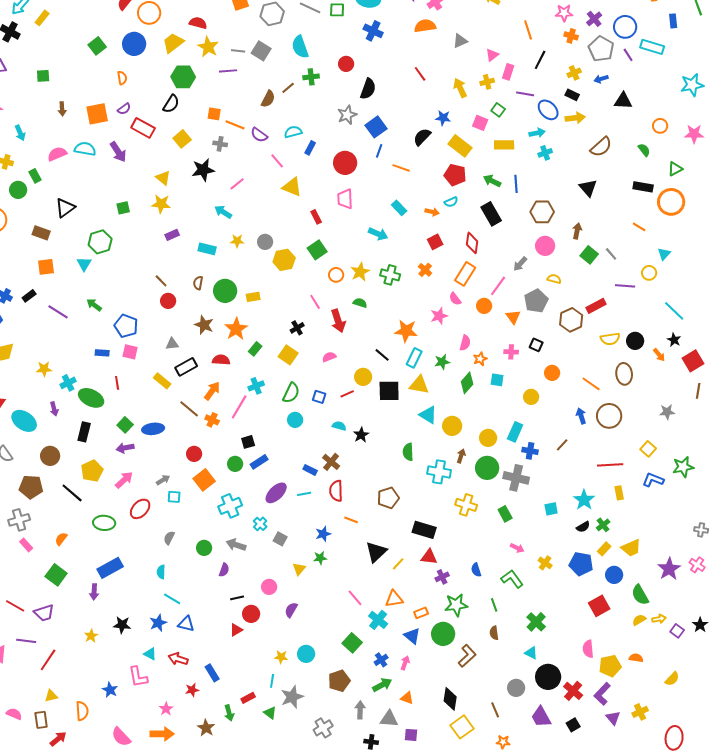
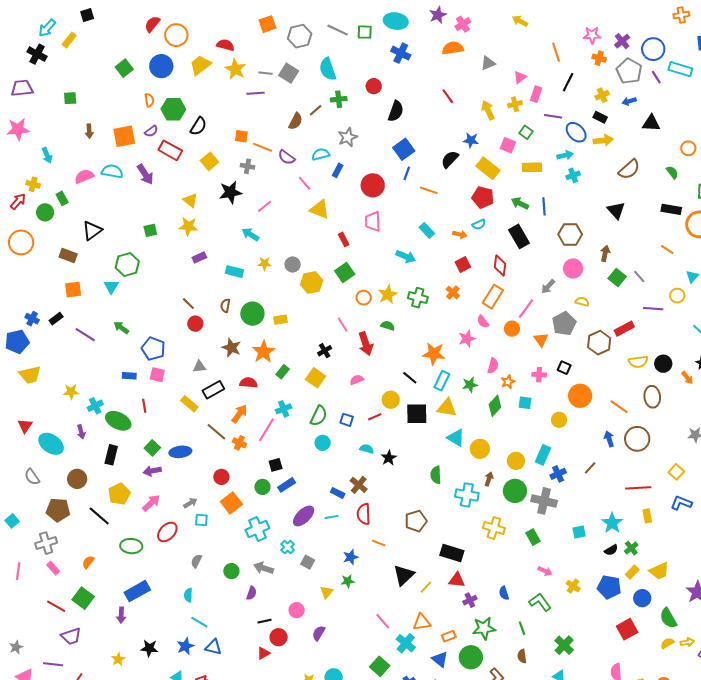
green hexagon: (183, 77) -> (173, 109), moved
gray star: (347, 115) -> (348, 137), moved
orange circle: (552, 373) -> (580, 396), size x1.5
blue cross: (530, 451) -> (558, 474), turned -35
red line: (15, 606) -> (56, 606), moved

